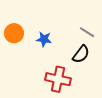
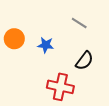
gray line: (87, 32) -> (79, 23), moved

